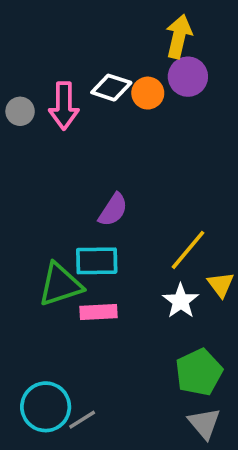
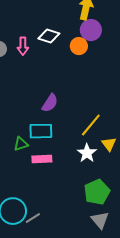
orange circle: (148, 93) -> (79, 46), moved
pink arrow: (64, 106) -> (23, 46), size x0.7
green triangle: (60, 285) -> (21, 144), size x0.6

